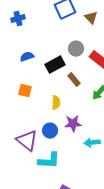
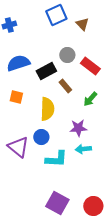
blue semicircle: (27, 57) -> (18, 63), size x1.6
yellow semicircle: (56, 103) -> (47, 109), size x1.6
purple star: (73, 124) -> (78, 128), moved
cyan L-shape: (49, 161) -> (56, 159), moved

